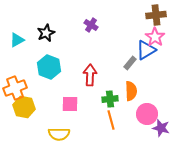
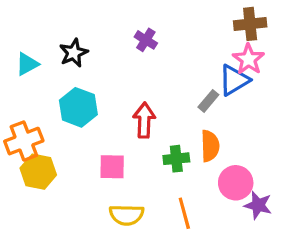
orange line: (111, 120) -> (184, 213), moved
yellow semicircle: (59, 134) -> (127, 215), moved

